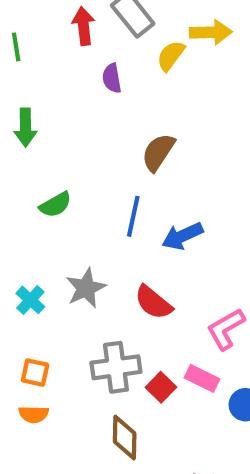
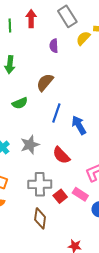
red arrow: (83, 26) -> (31, 19), moved
brown semicircle: (158, 152) -> (45, 82), moved
blue arrow: (182, 236) -> (79, 125), turned 78

